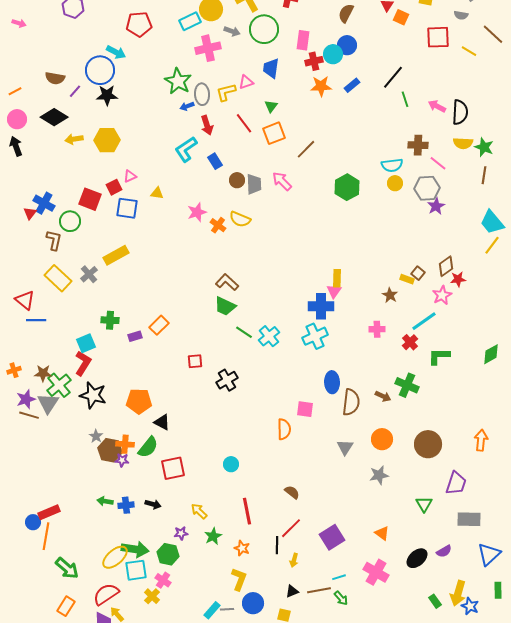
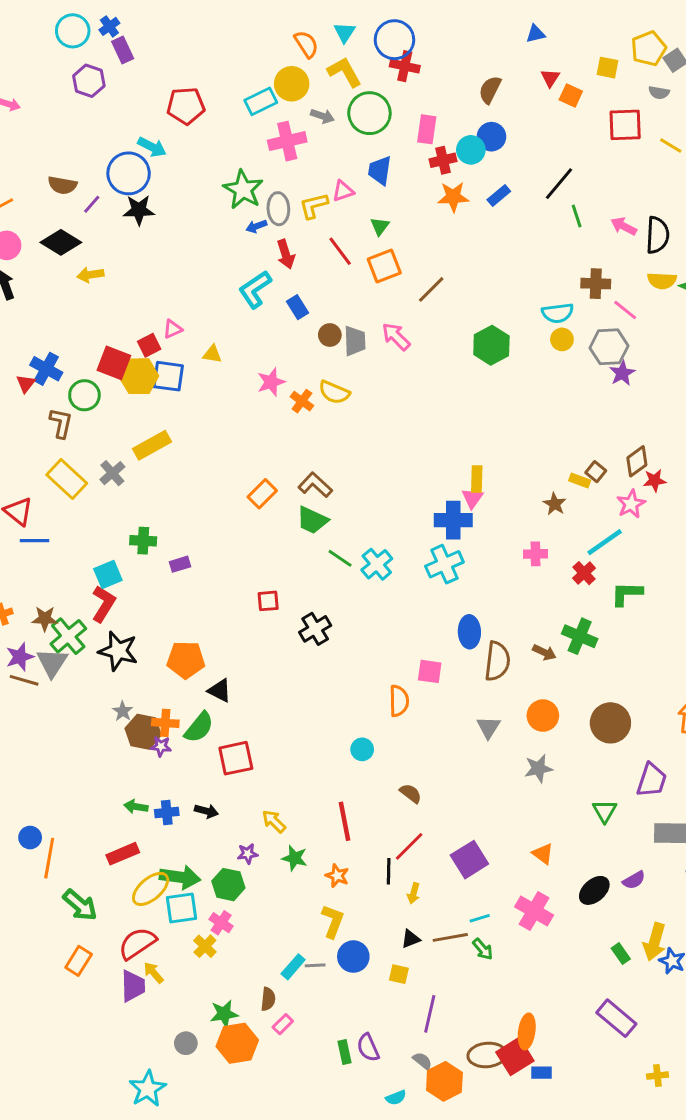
yellow hexagon: (107, 140) -> (139, 376), moved
orange rectangle: (159, 325) -> (262, 494), moved
cyan circle: (231, 464) -> (362, 749), moved
red rectangle: (49, 512) -> (123, 854), moved
green star: (213, 536) -> (295, 858), turned -30

